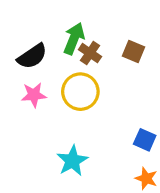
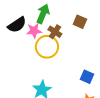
brown cross: (90, 53) -> (55, 32), moved
pink star: (34, 95) -> (34, 31), moved

